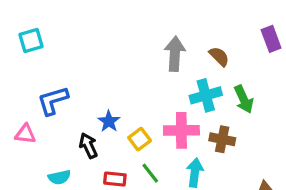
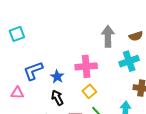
brown semicircle: (219, 56) -> (136, 36), turned 120
blue star: (109, 121) -> (57, 77), moved
pink cross: (181, 130) -> (86, 66), moved

